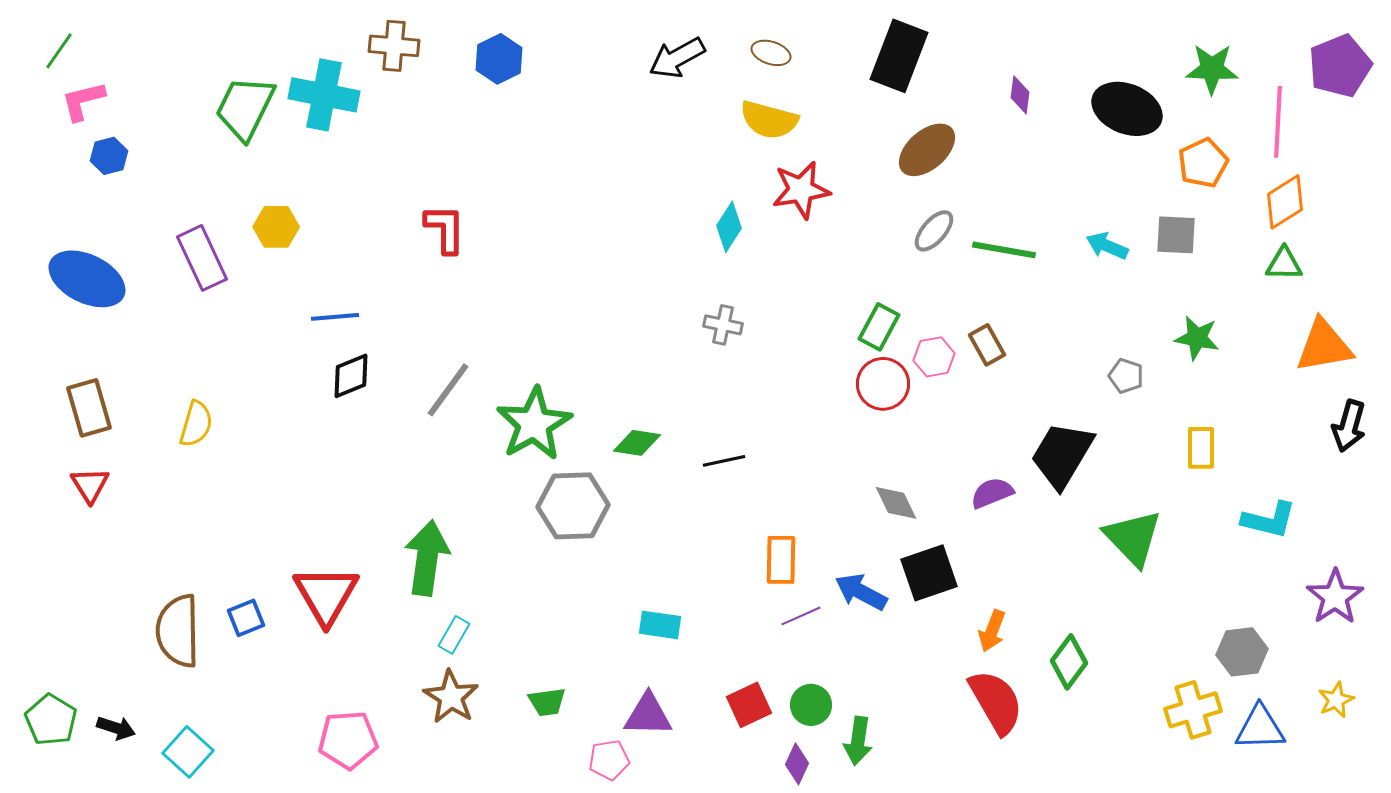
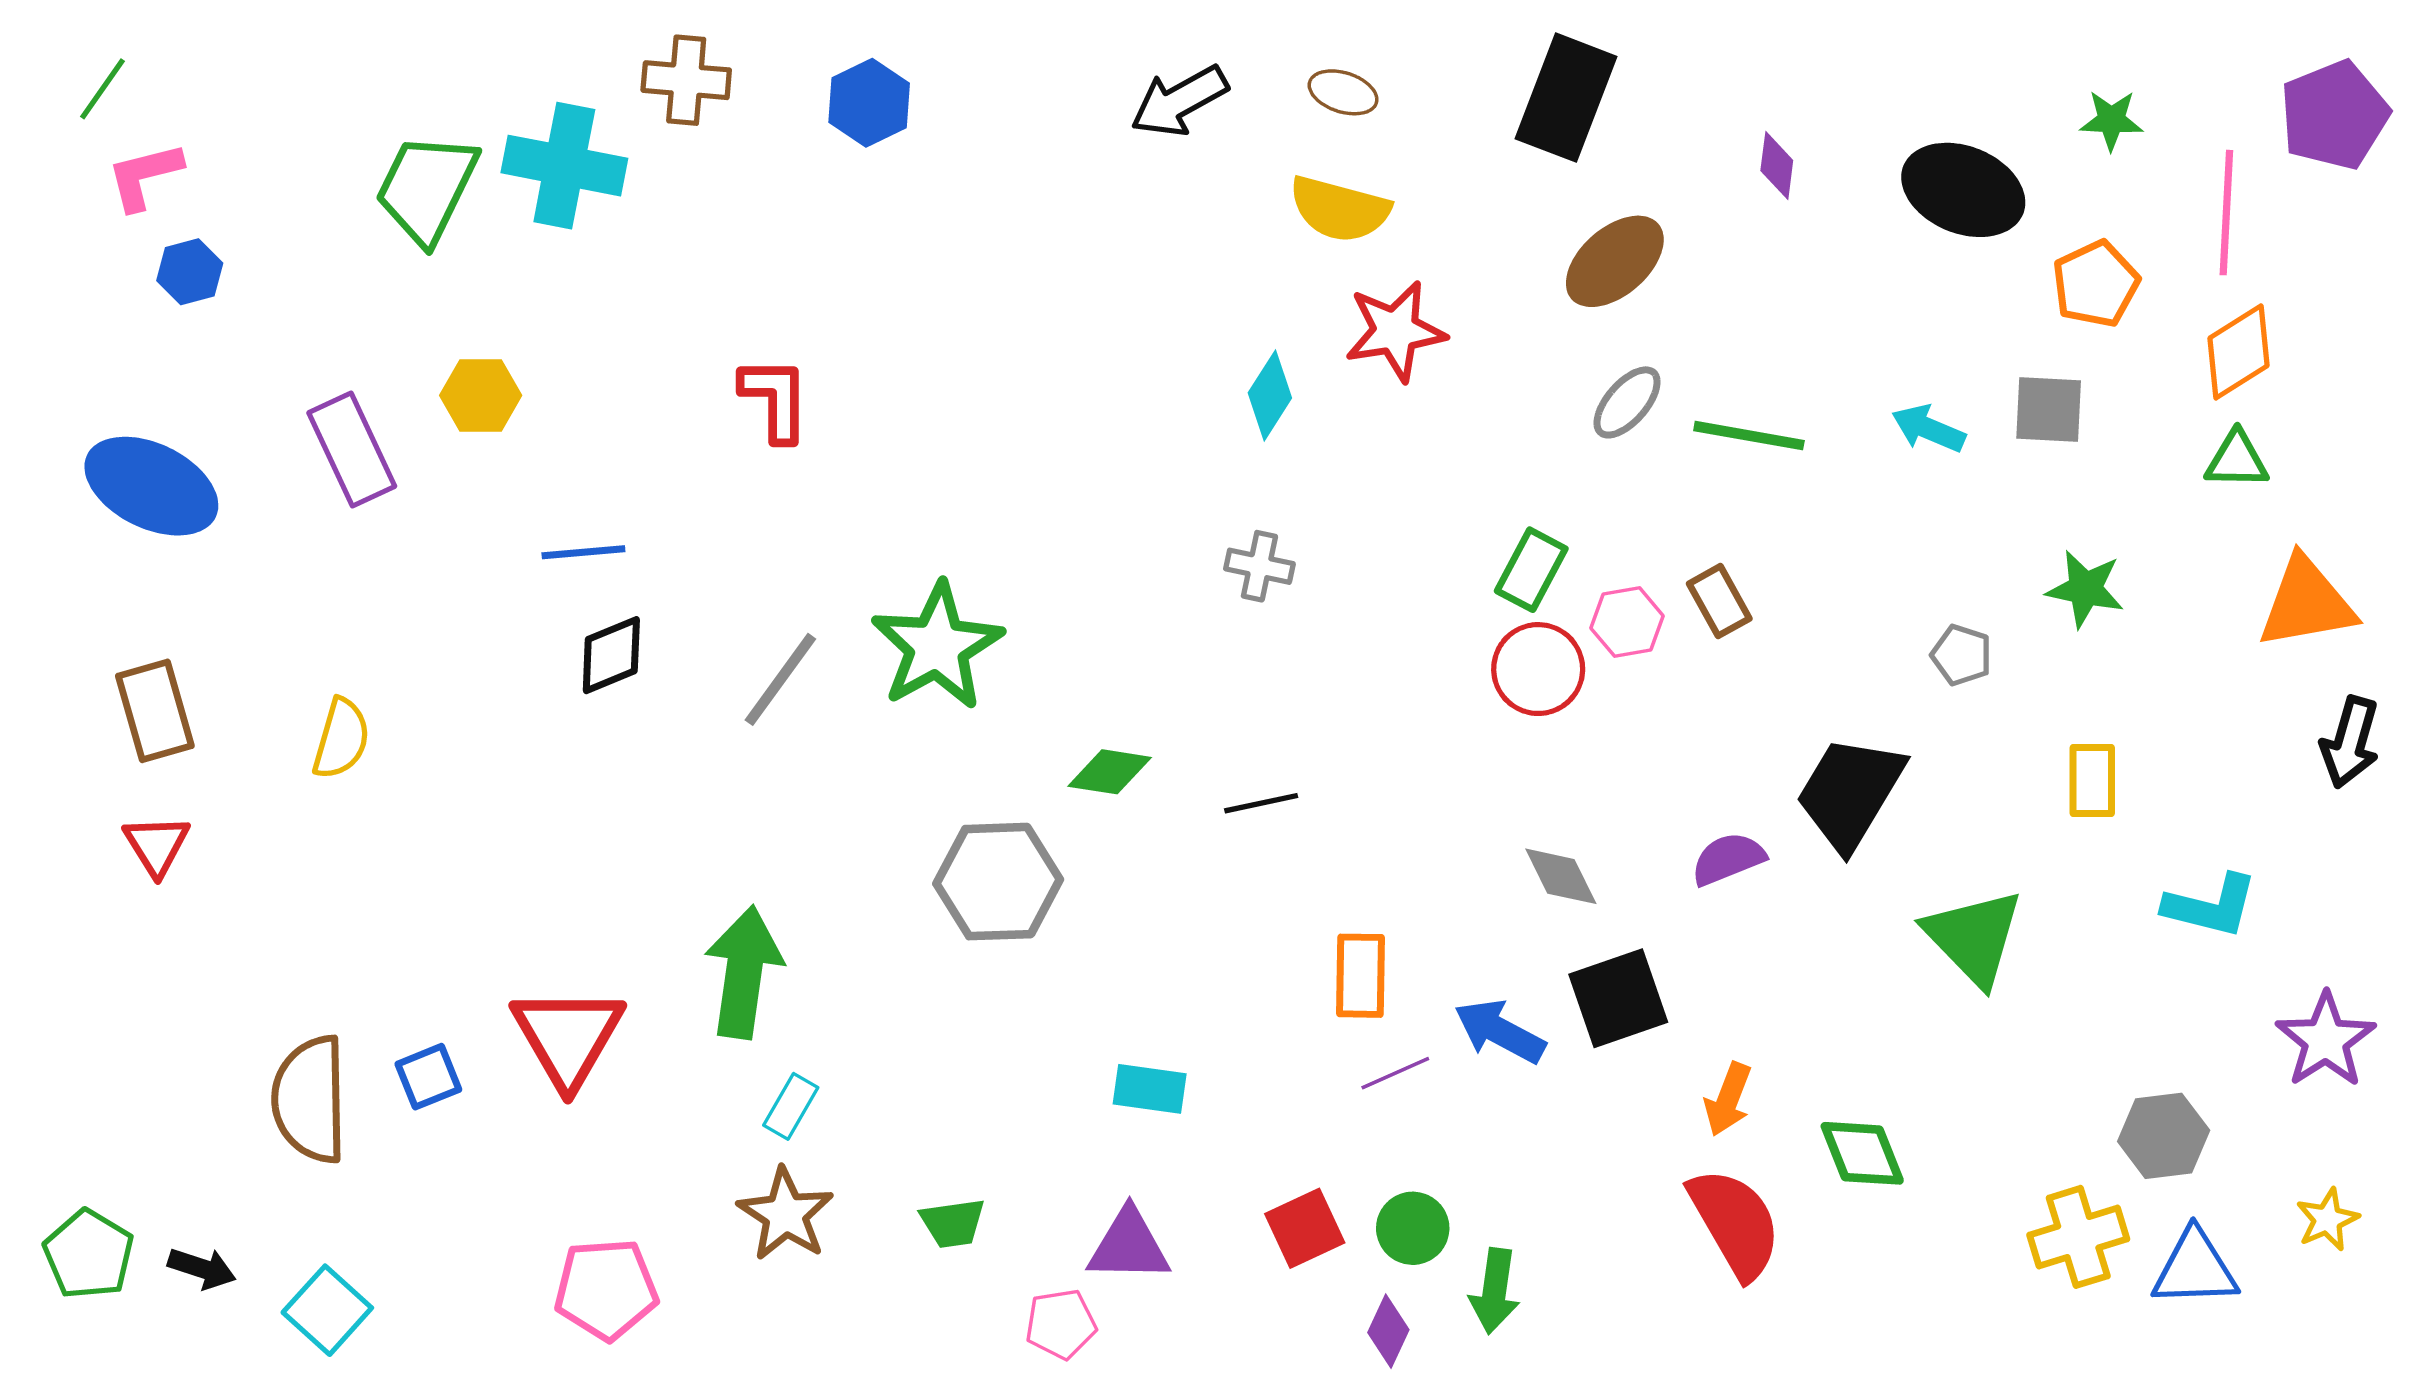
green star: (1212, 69) -> (2111, 120), size x0.7
green star: (534, 424) -> (937, 646), moved
green diamond: (1069, 662) -> (1862, 1153), turned -58

